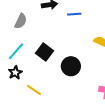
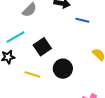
yellow line: (34, 90) -> (32, 74), moved, turned -35

